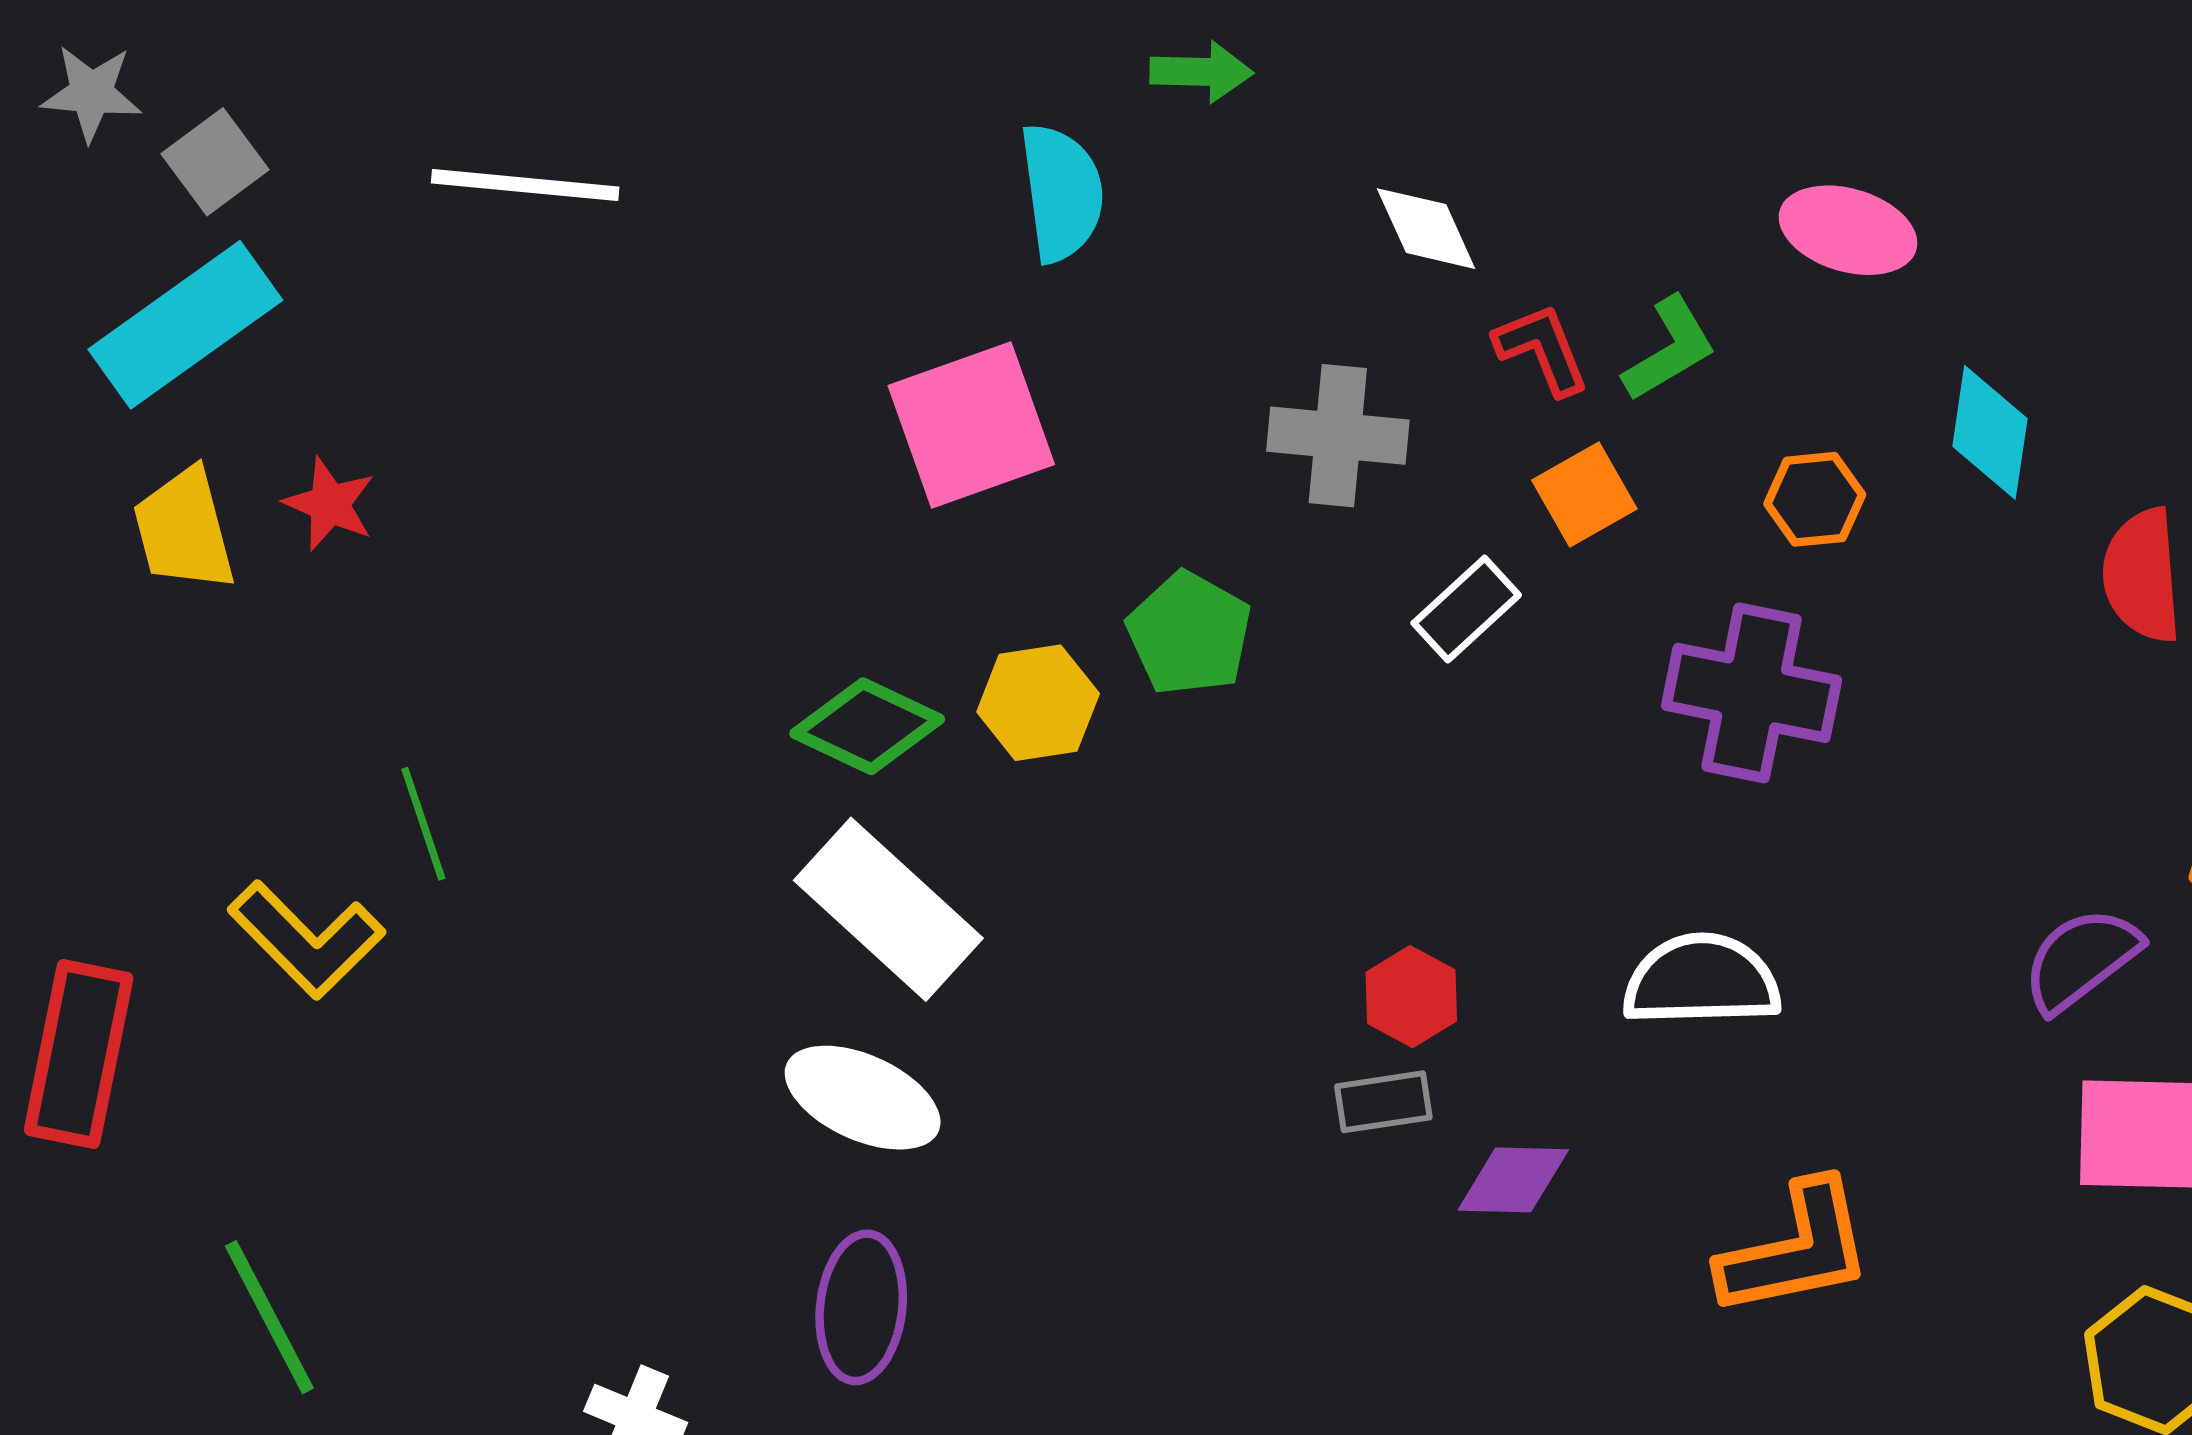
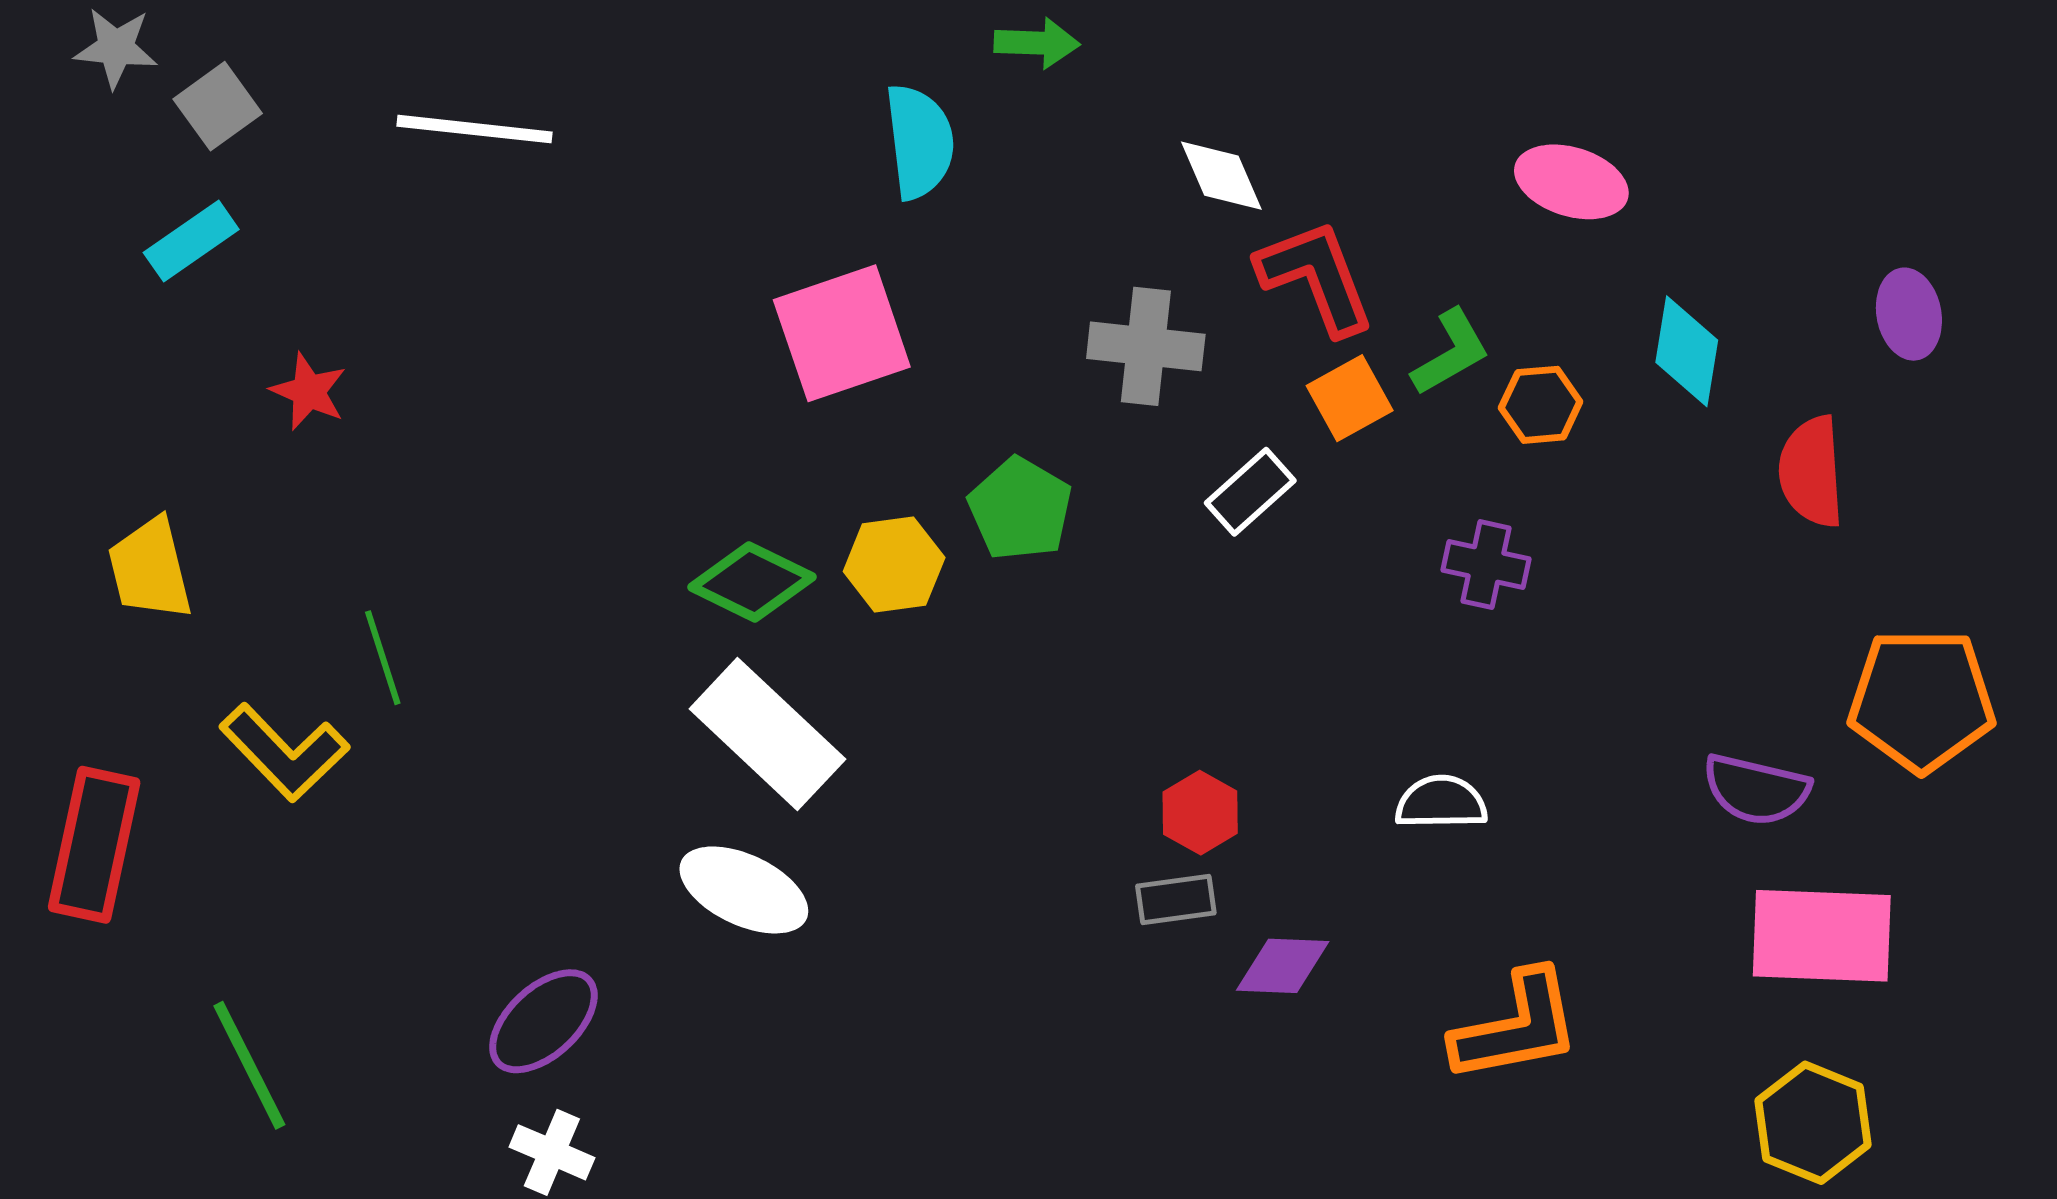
cyan rectangle: (185, 325) -> (191, 241), size x0.6
red L-shape: (1542, 349) -> (1316, 277), size x1.5
green L-shape: (1670, 349) -> (1451, 352), moved
yellow trapezoid: (184, 530) -> (150, 569), moved
purple cross: (1752, 693) -> (1486, 565), size x0.6
purple semicircle: (2081, 959) -> (1756, 790), turned -130
white semicircle: (1702, 980) -> (1441, 802), size x0.7
purple ellipse: (861, 1307) -> (543, 1021), moved, turned 40

